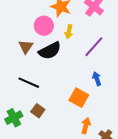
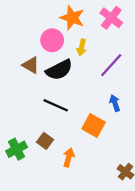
brown triangle: (26, 47) -> (31, 65), turned -35
black line: (29, 83) -> (56, 105), moved
orange arrow: (86, 126) -> (69, 157), moved

